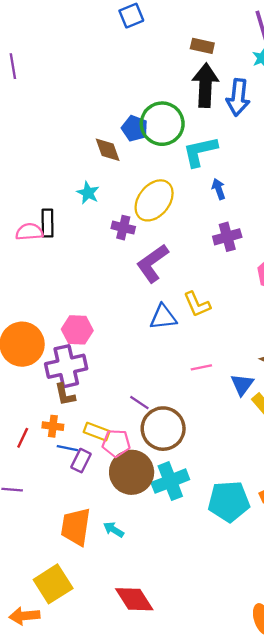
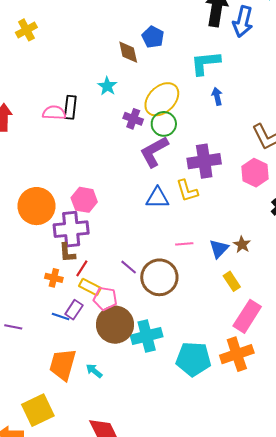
green circle: (162, 124) -> (164, 124), moved, size x0.7
purple cross: (227, 237) -> (204, 161), moved, size x1.4
blue triangle: (242, 385) -> (219, 249), moved
brown circle: (163, 429) -> (159, 277), moved
red line: (23, 438) -> (82, 268), moved
blue line: (67, 448) -> (61, 317), moved

